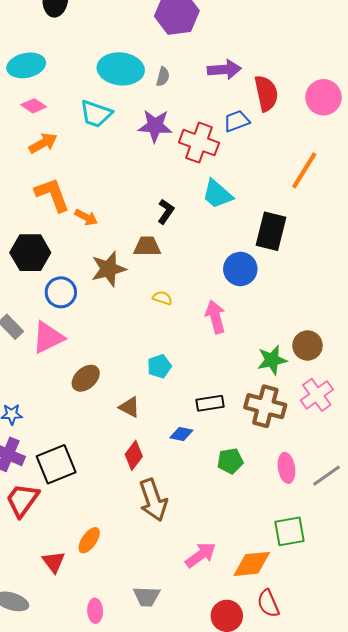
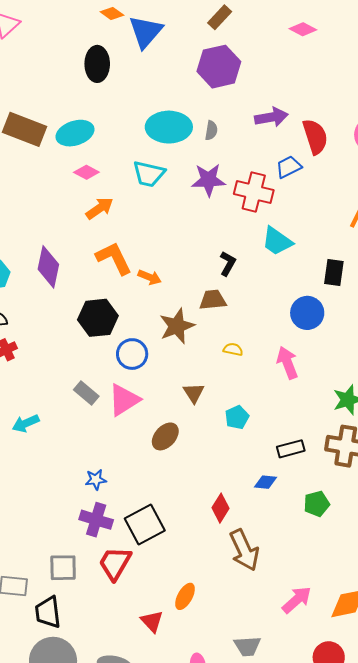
black rectangle: (271, 231) -> (334, 272), size x0.7
brown triangle: (129, 407) -> (194, 393), moved, turned 35

